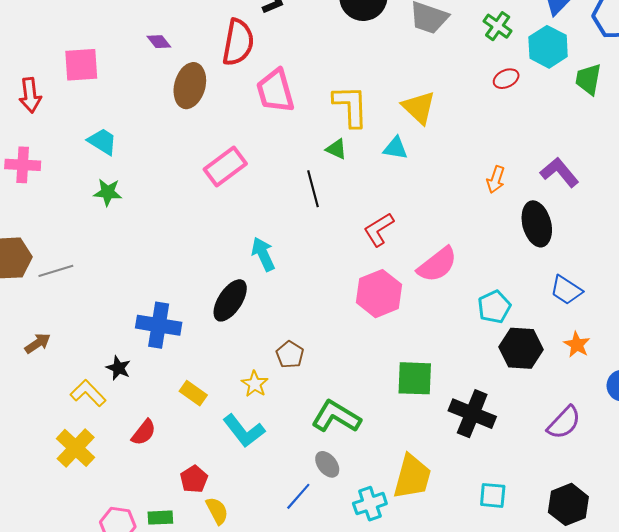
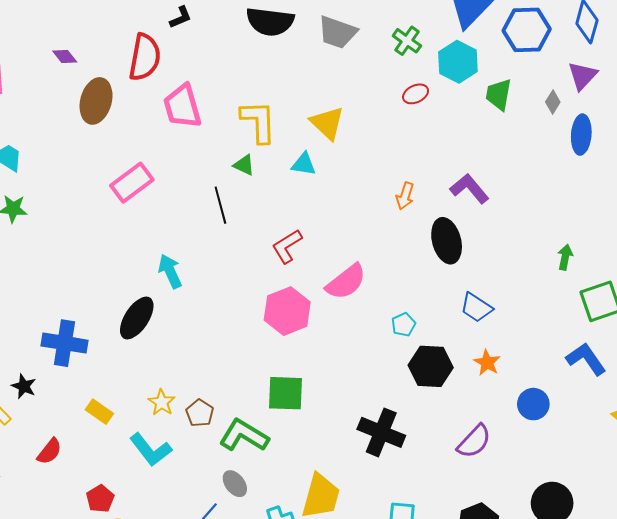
cyan pentagon: (494, 307) -> (404, 325), size x0.7
brown pentagon: (290, 355) -> (200, 413), moved
green square: (415, 378) -> (286, 393), moved

